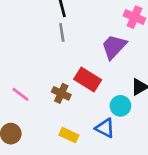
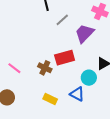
gray line: (62, 32) -> (62, 20), moved, turned 56
red rectangle: (88, 79) -> (65, 58), turned -48

